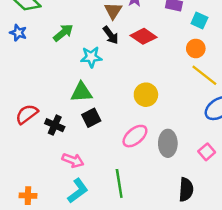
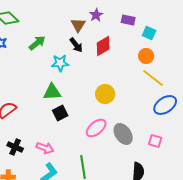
red diamond: (143, 36) -> (103, 46), turned -65
black cross: (55, 125) -> (15, 147), moved
gray ellipse: (168, 143) -> (123, 134), turned -35
pink square: (207, 152) -> (155, 141), turned -32

